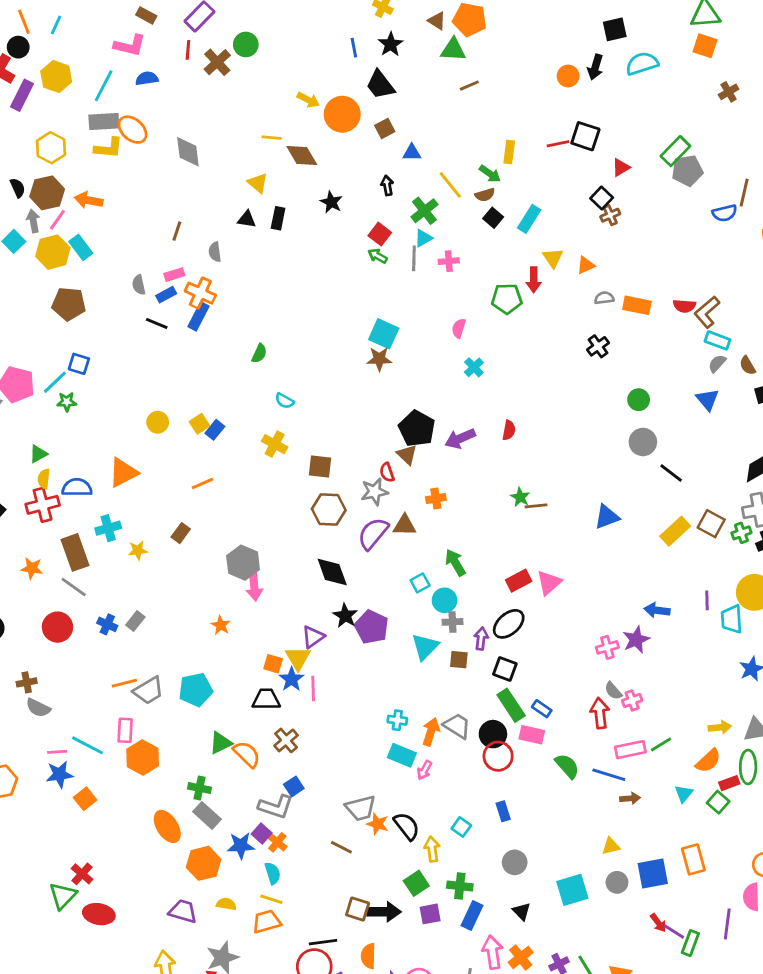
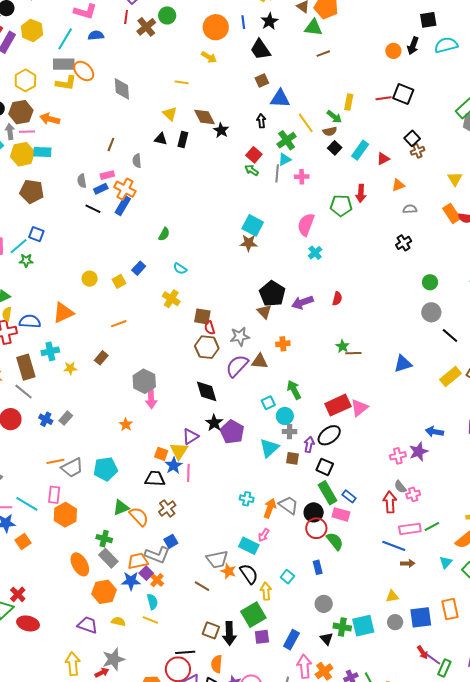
orange circle: (342, 114) -> (216, 27), moved
blue triangle: (412, 153) -> (280, 99), size x1.5
brown diamond: (302, 155) -> (205, 117), moved
red triangle: (621, 167) -> (383, 159), moved
pink line: (57, 220) -> (27, 132), turned 49
cyan rectangle: (81, 247) -> (42, 152), turned -54
yellow triangle: (553, 258) -> (455, 179), moved
orange rectangle: (637, 305) -> (452, 213), moved, turned 42
pink semicircle: (459, 328) -> (306, 225), size x1.6
blue rectangle: (215, 430) -> (139, 268), moved
red semicircle: (387, 472) -> (210, 328), moved
red rectangle: (519, 581) -> (338, 405), size x1.4
cyan rectangle: (402, 755) -> (249, 546), moved
green semicircle: (567, 766) -> (335, 541), moved
green square: (416, 883) -> (253, 615), size x1.4
green cross: (460, 886) -> (342, 627), moved
black arrow: (384, 912) -> (229, 633), turned 85
orange trapezoid: (266, 922) -> (138, 561), moved

